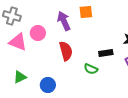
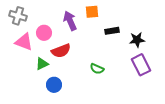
red semicircle: (66, 51) -> (61, 51), moved, turned 84
black rectangle: (106, 53) -> (112, 31), moved
green triangle: (20, 77) -> (42, 64), moved

